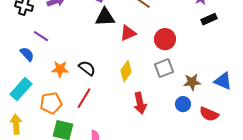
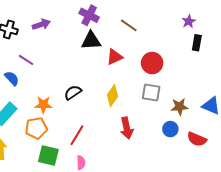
black rectangle: (209, 19) -> (197, 43), turned -56
black semicircle: (87, 68) -> (73, 92), turned -72
gray square: (164, 68) -> (151, 92), turned 30
orange star: (60, 69) -> (43, 105), moved
red line: (84, 98) -> (77, 135), moved

